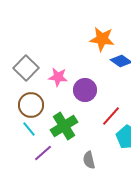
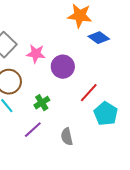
green cross: (64, 126) -> (42, 103), size x0.6
purple line: (43, 153) -> (33, 130), moved

